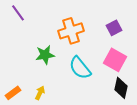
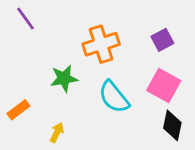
orange rectangle: (13, 93) -> (18, 110), moved

